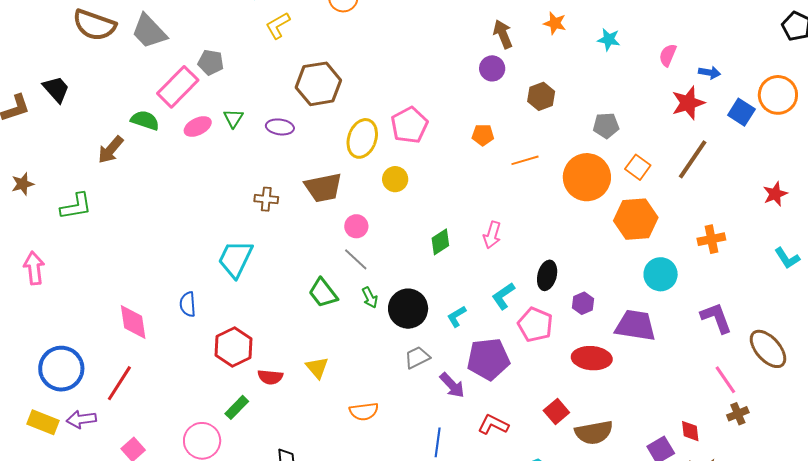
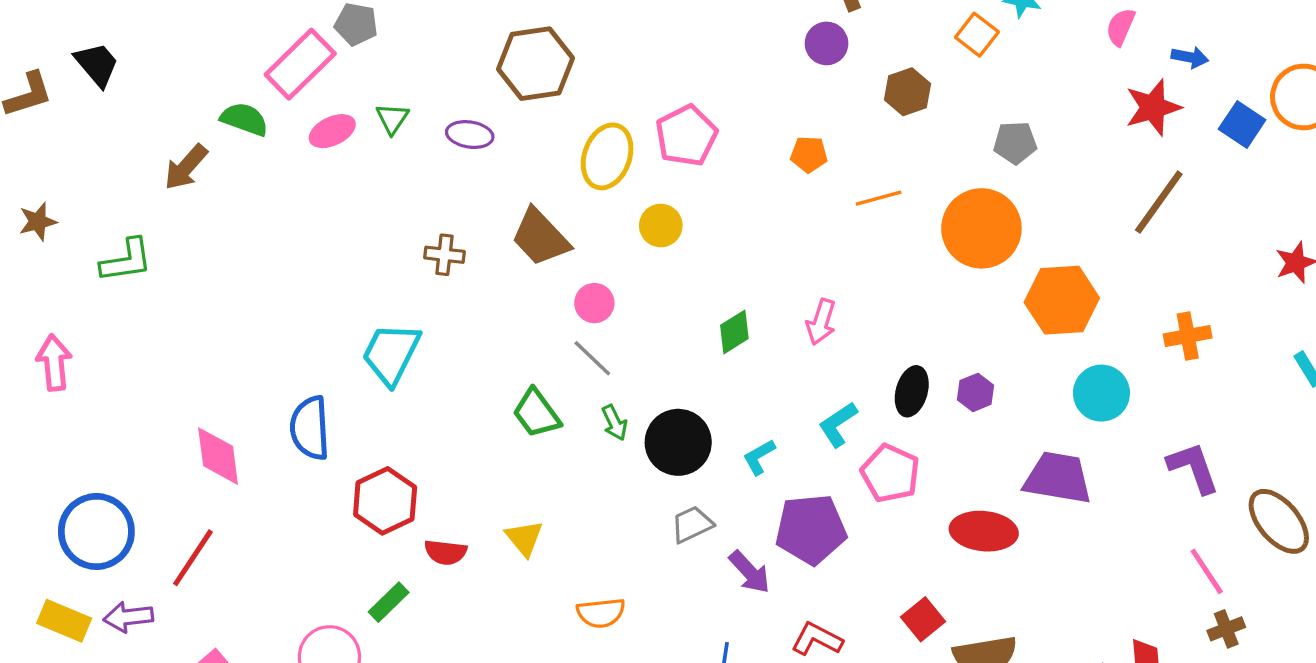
orange square: (638, 167) -> (977, 35), moved
brown trapezoid: (323, 188) -> (540, 237), turned 57
purple hexagon: (583, 303) -> (975, 392), moved
blue semicircle: (188, 304) -> (310, 428), size x1.5

